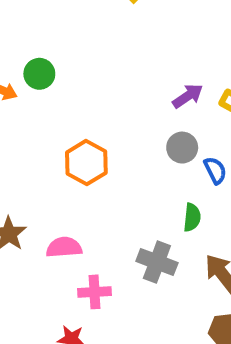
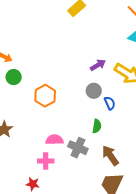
green circle: (39, 74) -> (14, 77), moved
pink semicircle: (64, 247) -> (55, 140), moved

